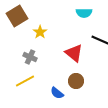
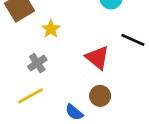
gray cross: (30, 57) -> (37, 63), turned 32

